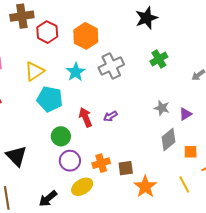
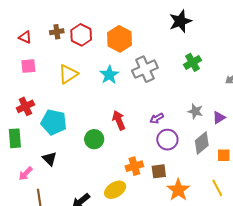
brown cross: (22, 16) -> (57, 32), moved, size x0.6
cyan pentagon: (50, 99) -> (54, 122), moved
purple arrow: (110, 116) -> (157, 118), moved
black triangle: (16, 156) -> (50, 159), size x0.7
purple circle: (70, 161) -> (167, 140), moved

